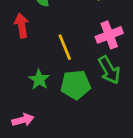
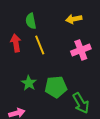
yellow line: (65, 47) -> (40, 45), moved
green arrow: (109, 70) -> (81, 103), moved

